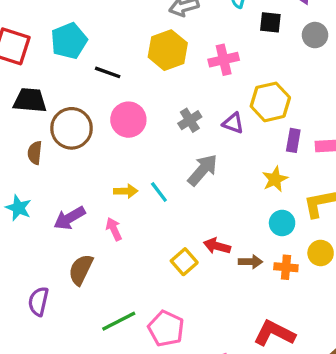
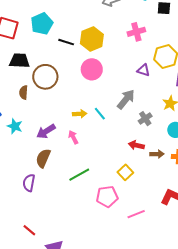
yellow hexagon: (168, 50) -> (92, 39), moved
pink circle: (128, 120) -> (92, 69), moved
gray cross: (190, 120) -> (145, 119), moved
yellow square: (184, 262) -> (125, 172), moved
brown semicircle: (81, 270) -> (43, 158), moved
green line: (119, 321) -> (79, 175), moved
pink pentagon: (166, 329) -> (107, 197), turned -30

